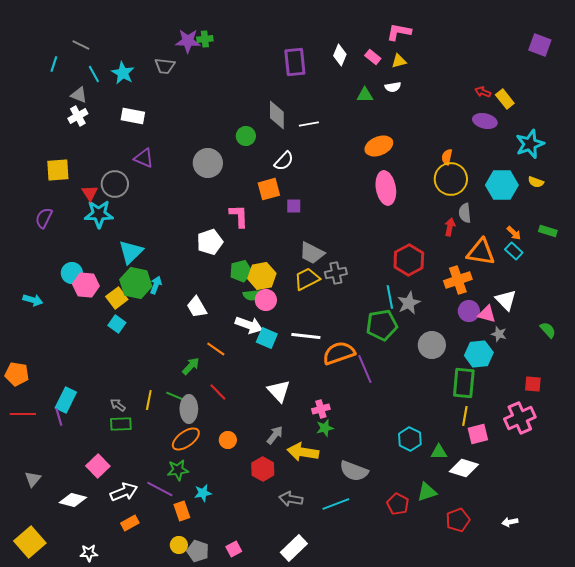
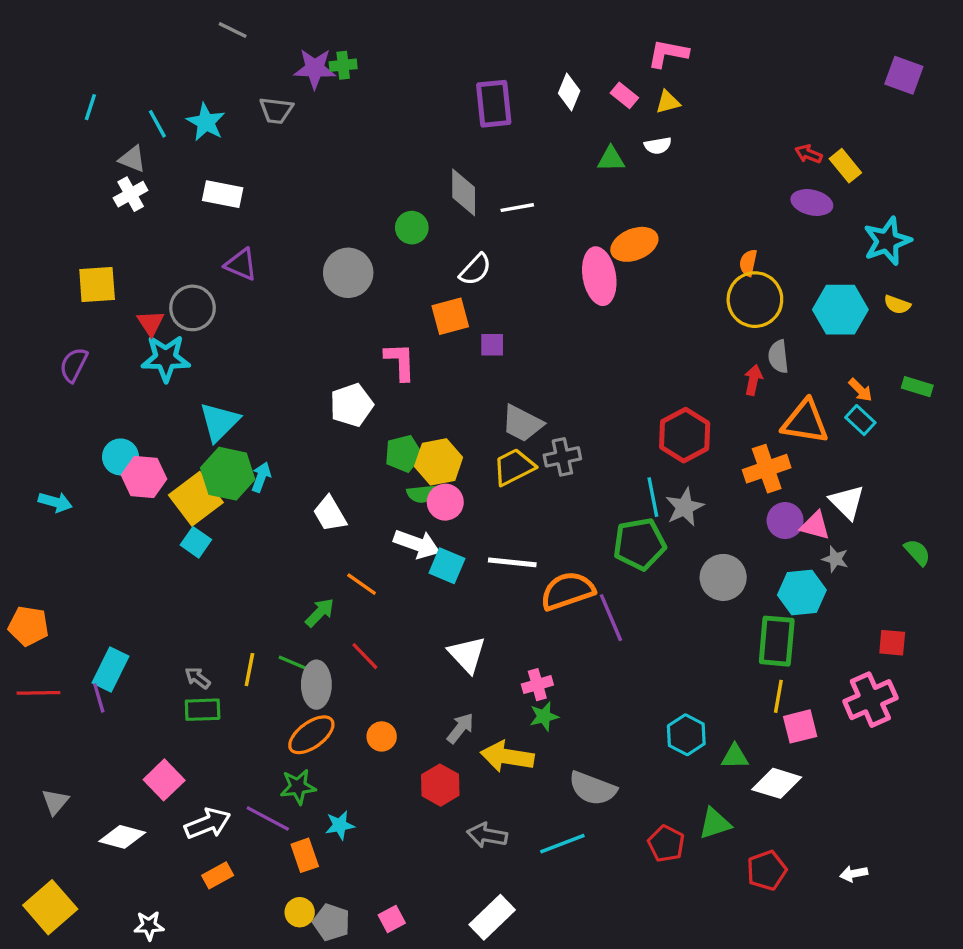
gray line: (81, 45) -> (233, 30), moved
pink ellipse: (386, 188) -> (599, 276), moved
yellow square: (117, 298) -> (196, 499), size x1.4

